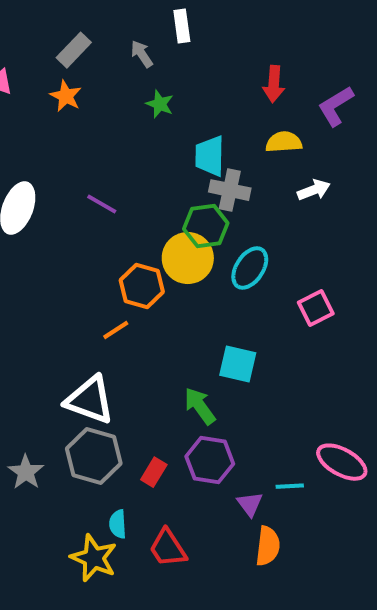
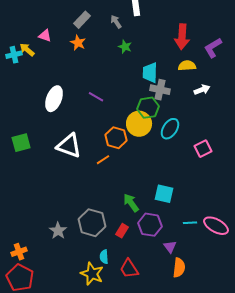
red arrow: (274, 84) -> (182, 37), size x1.4
cyan square: (238, 364) -> (164, 194), moved
white triangle: (90, 400) -> (69, 146), moved
green arrow: (200, 406) -> (131, 203), moved
cyan line: (290, 486) -> (190, 223), moved

